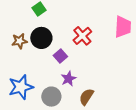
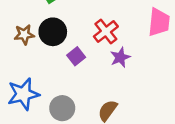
purple star: (68, 79) -> (120, 57), moved

